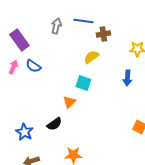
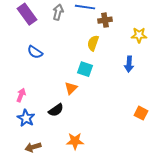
purple rectangle: (19, 40) -> (27, 14), moved
yellow semicircle: (91, 57) -> (93, 43), turned -35
pink arrow: (13, 67) -> (21, 95), moved

